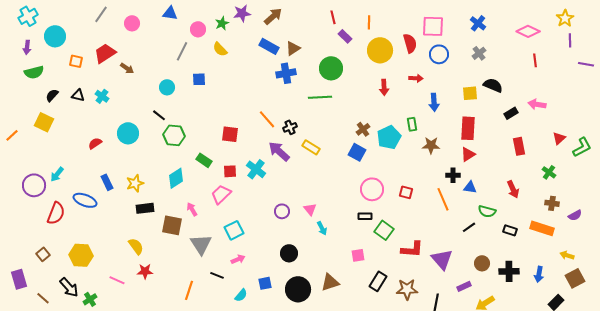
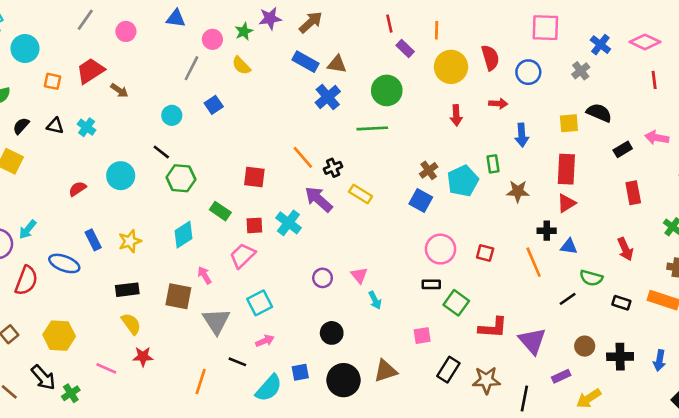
blue cross: (478, 23) -> (600, 45), moved
pink square: (433, 26) -> (545, 28), moved
brown triangle: (293, 48) -> (337, 64), turned 42
blue cross: (286, 73) -> (328, 97), turned -30
blue square: (199, 79) -> (214, 105), turned -32
black rectangle: (145, 208) -> (127, 290), moved
cyan semicircle: (241, 295) -> (269, 388), size x1.6

